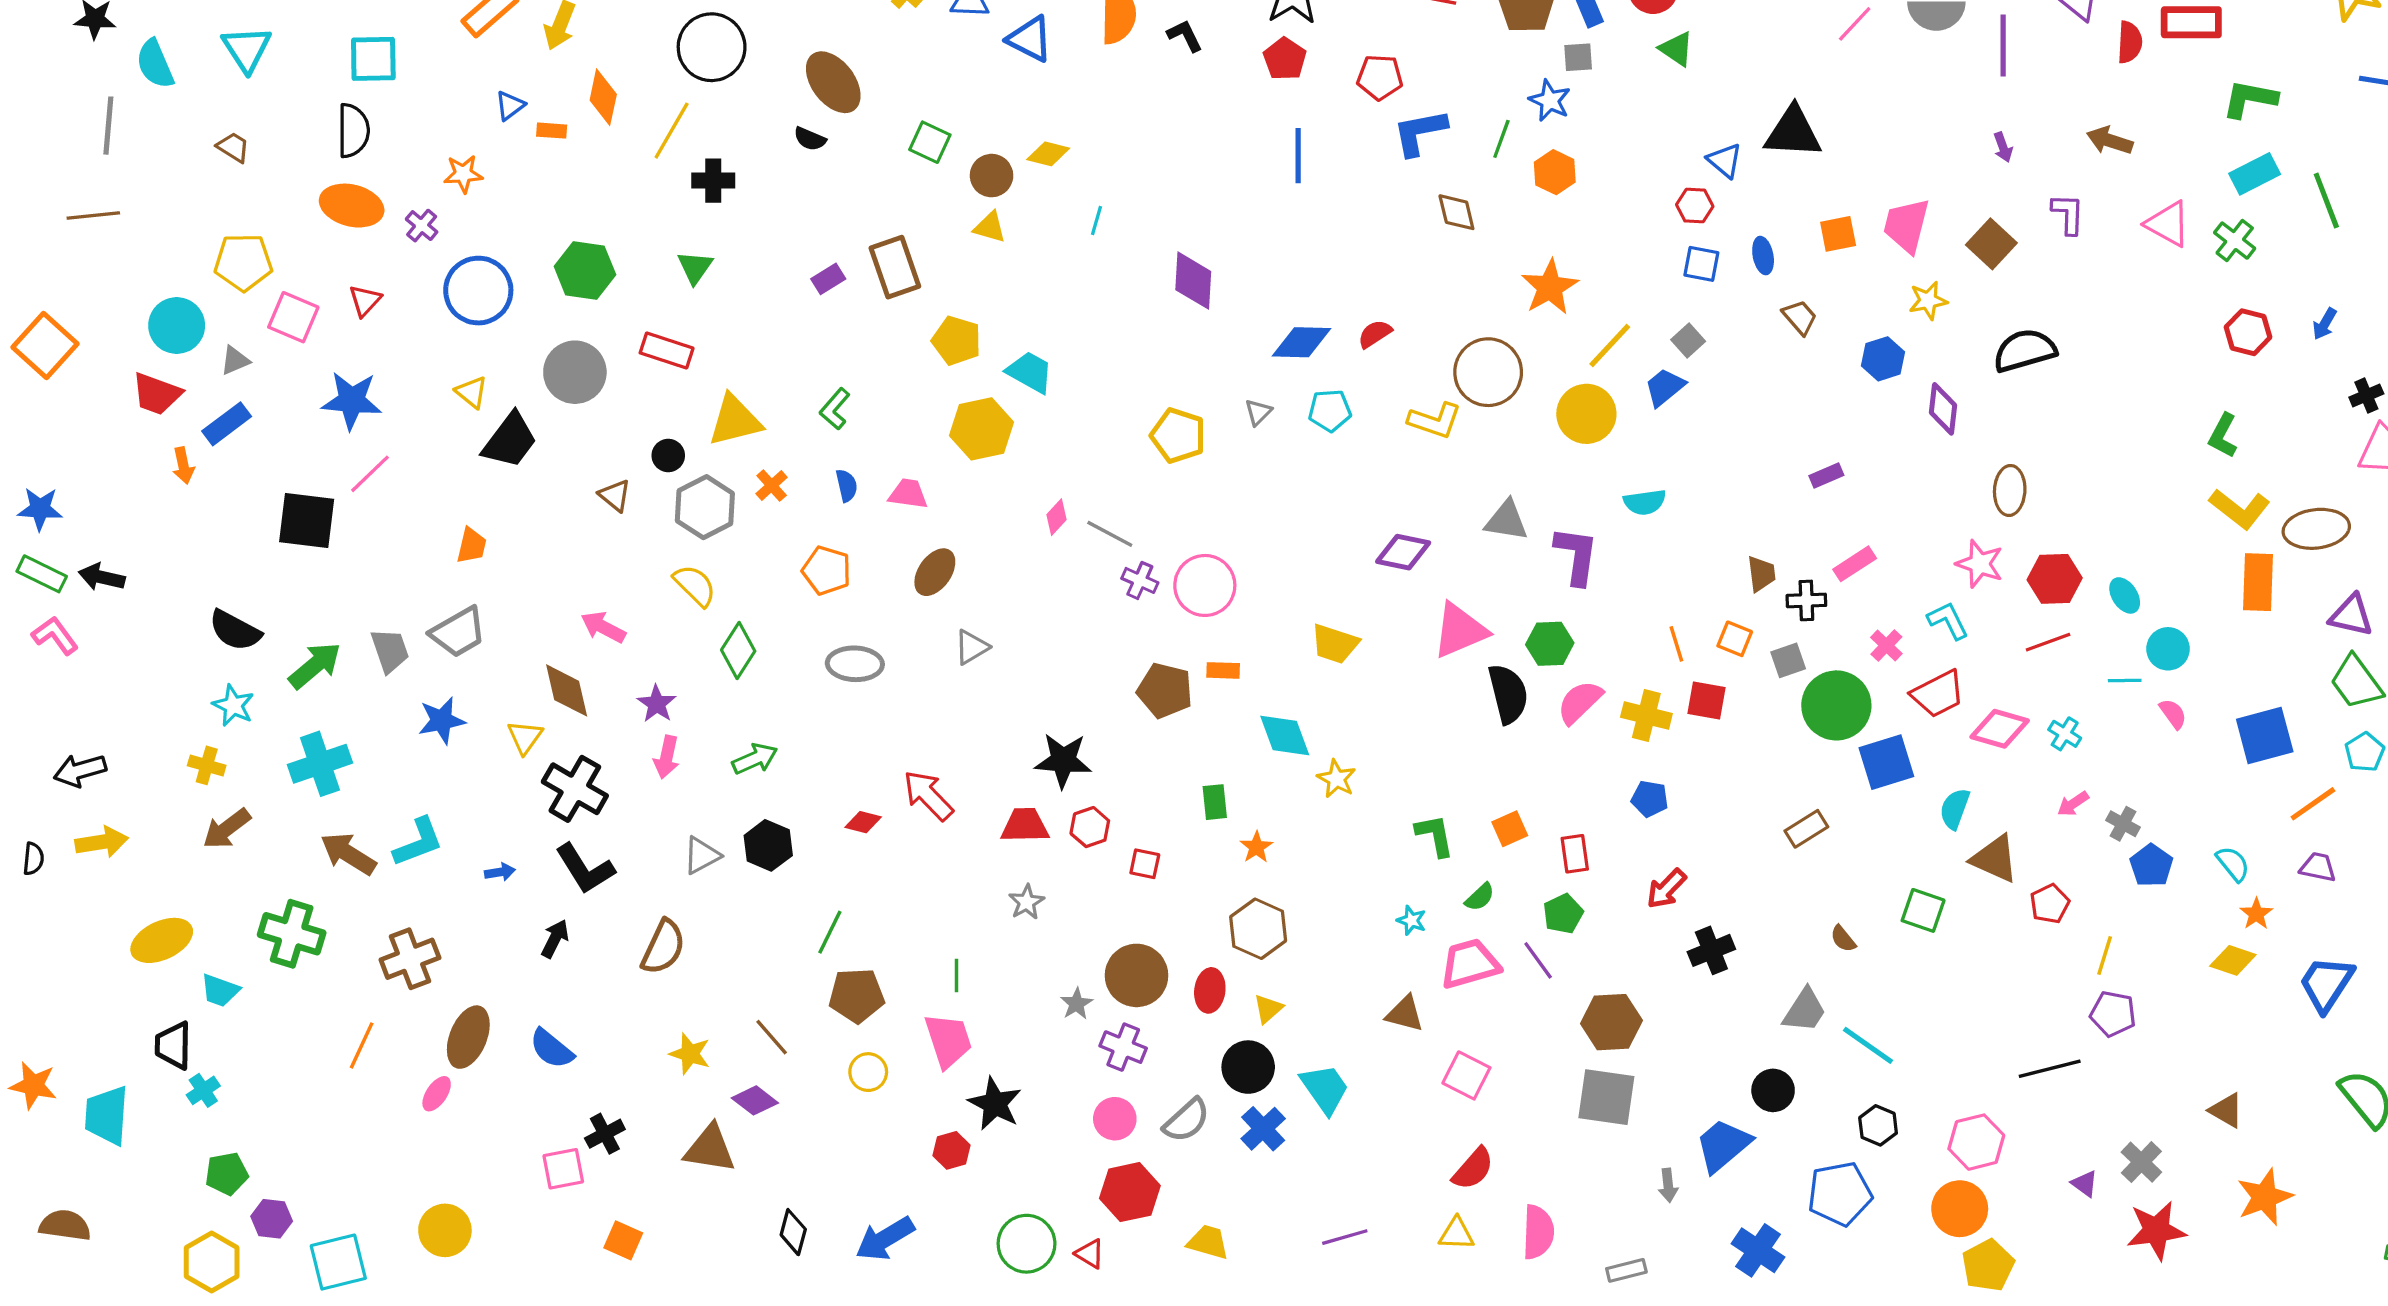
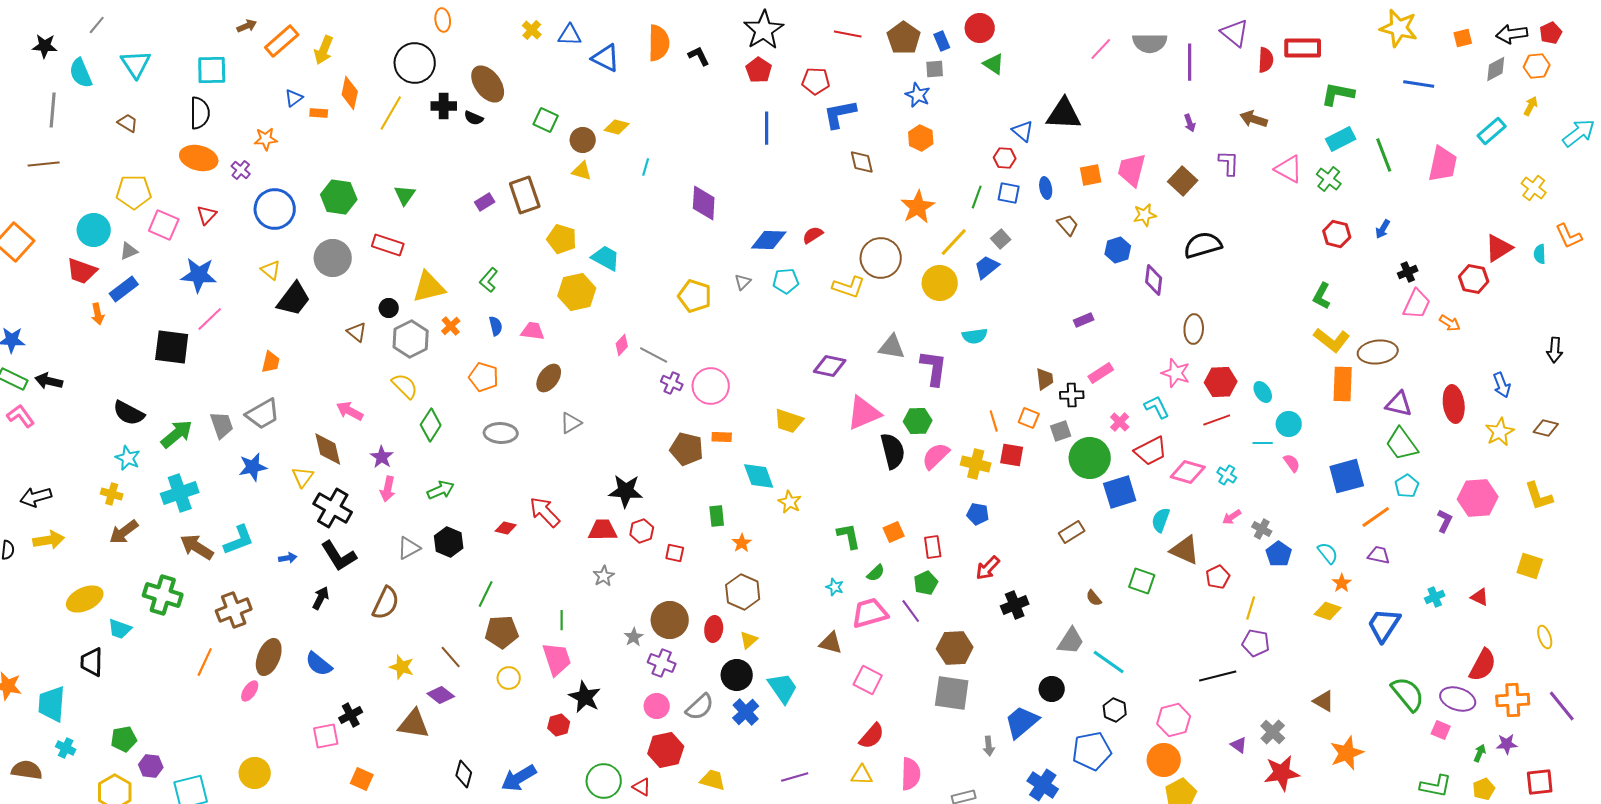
green line: (1501, 139) -> (977, 197), moved
black cross: (713, 181) -> (444, 106), moved
cyan cross: (203, 1090) -> (66, 748), moved, turned -30

